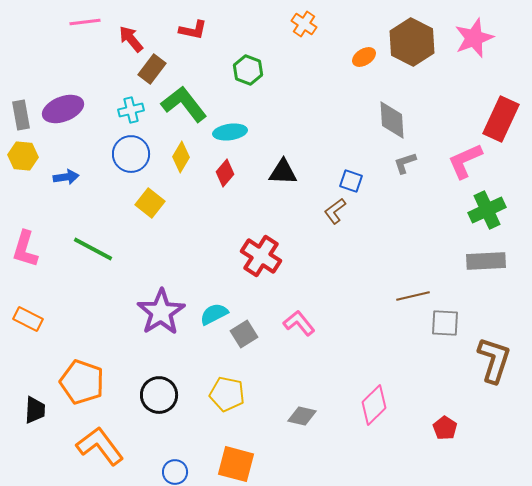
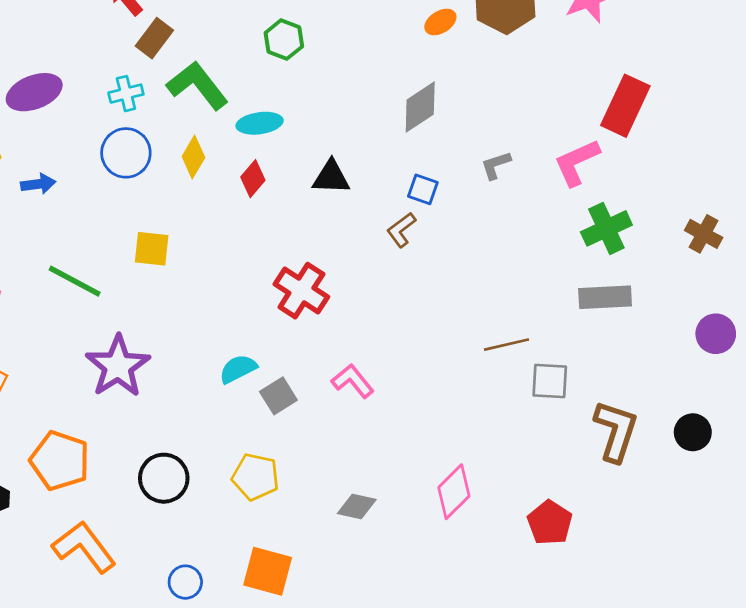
gray diamond: (392, 120) -> (420, 107), moved, turned 60
yellow square: (150, 203) -> (152, 249), moved, turned -32
purple star: (161, 312) -> (118, 366), moved
red pentagon: (445, 428) -> (550, 523), size x1.4

